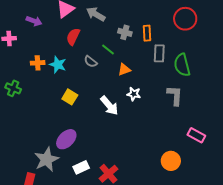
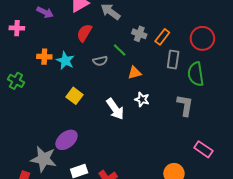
red circle: (185, 19) -> (202, 38), moved
orange rectangle: (147, 33) -> (162, 37), turned 35
gray semicircle: (91, 62) -> (100, 61), turned -56
gray star: (47, 159) -> (44, 159), turned 30

